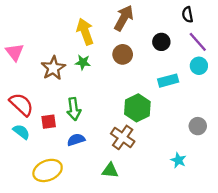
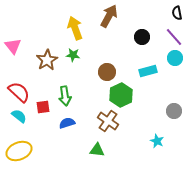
black semicircle: (188, 15) -> (177, 13), moved
brown circle: (123, 54) -> (107, 72), moved
yellow ellipse: (48, 170) -> (19, 151), moved

